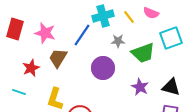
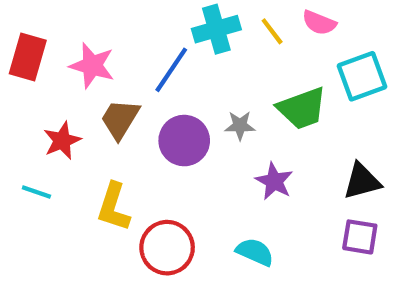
gray star: (118, 41) -> (240, 126), moved
purple circle: (103, 68) -> (184, 141), moved
purple star: (140, 87) -> (274, 181), moved
black triangle: (171, 87) -> (362, 181), turned -30

